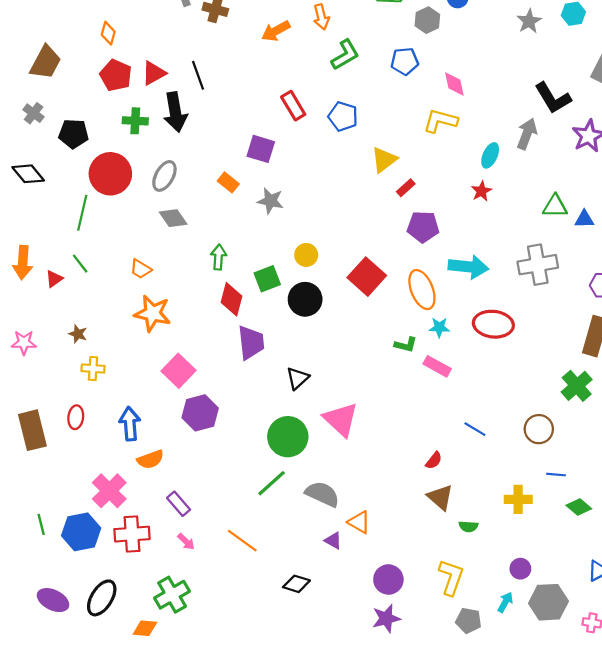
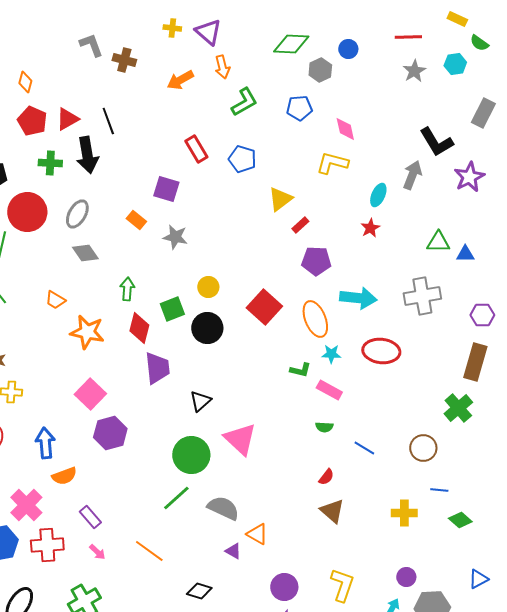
orange star: (153, 313) -> (87, 332), moved
green semicircle: (468, 526) -> (324, 427), moved

